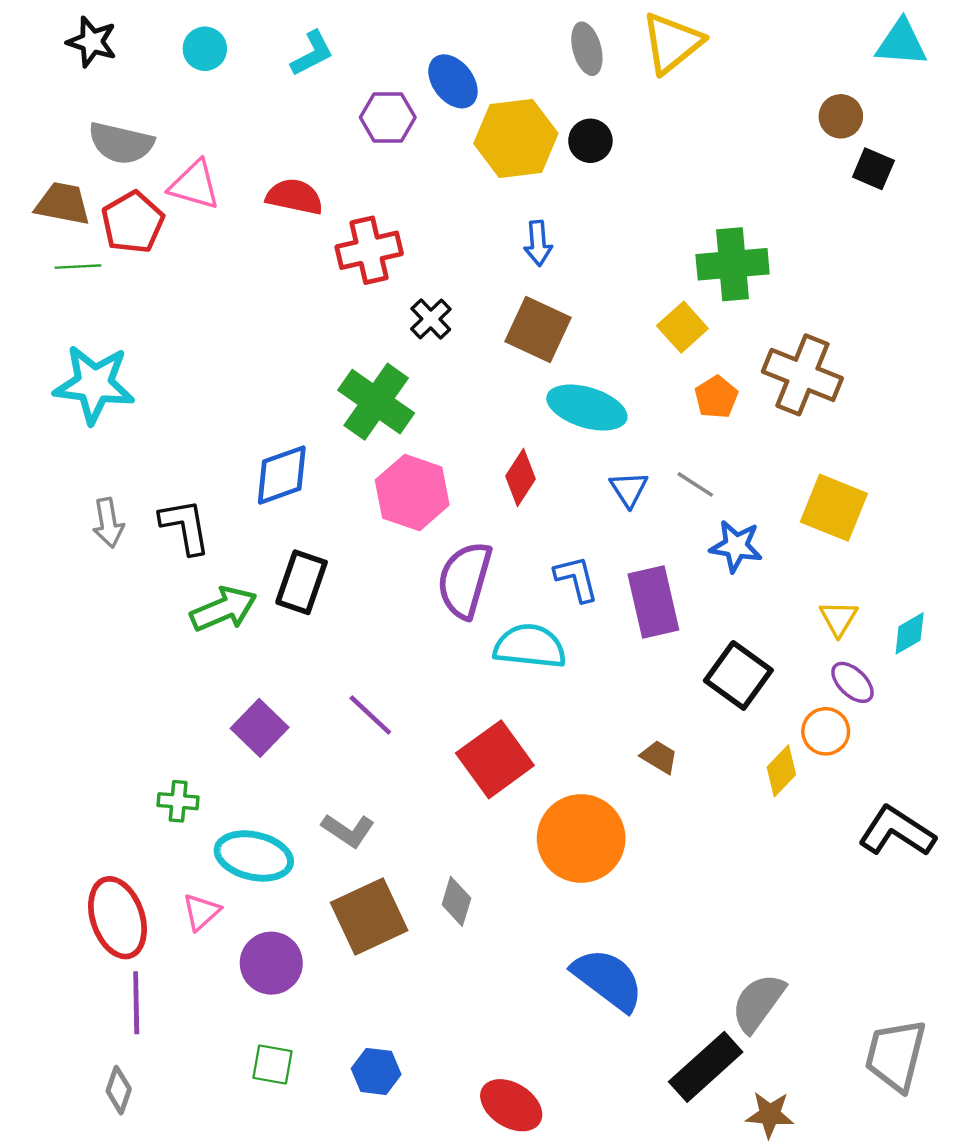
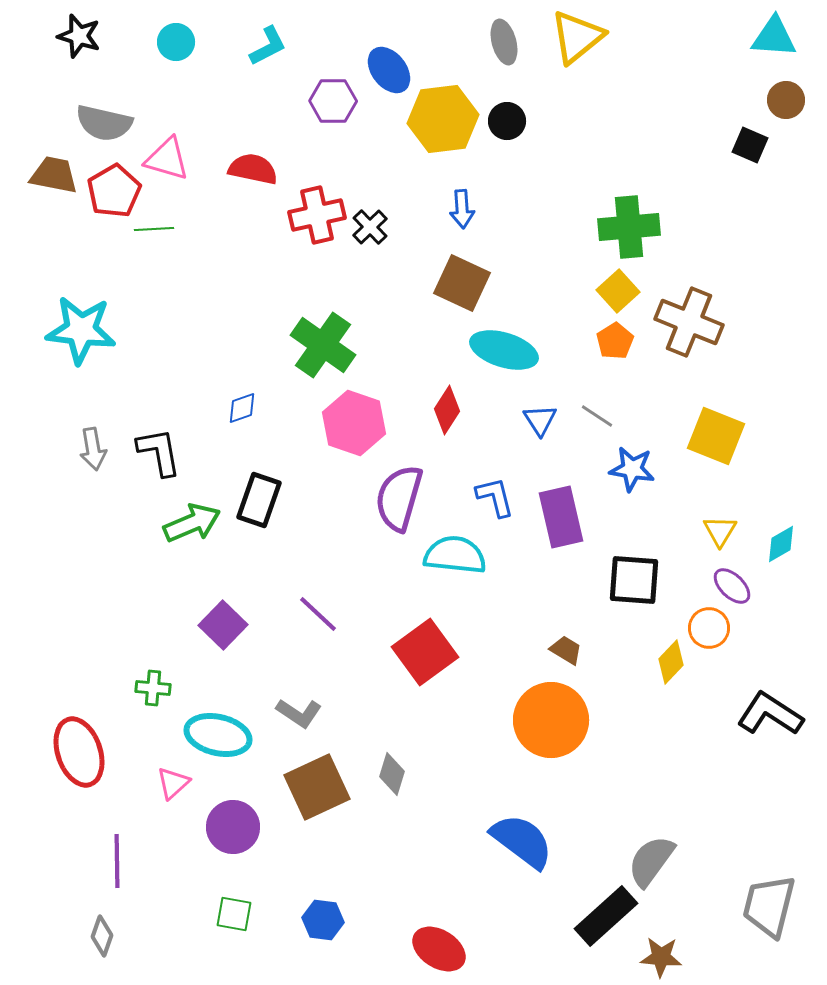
brown circle: (841, 116) -> (786, 100), moved
green line: (78, 267) -> (154, 229), moved
black cross: (431, 319) -> (370, 227), moved
yellow square: (682, 327) -> (618, 291), moved
blue diamond: (282, 475) -> (242, 408), size x0.6
black square: (738, 675) -> (634, 580), turned -32
orange circle: (581, 838) -> (551, 720), moved
red ellipse: (118, 918) -> (79, 752), moved

